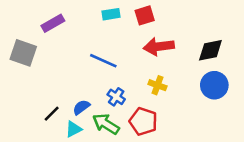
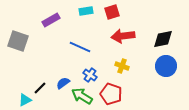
purple rectangle: (53, 23) -> (51, 20), moved
cyan triangle: (74, 129) -> (25, 100), moved

